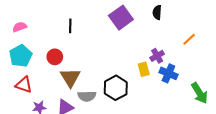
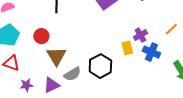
orange line: (189, 39) -> (171, 29), moved
gray semicircle: (87, 96) -> (72, 74), turned -30

